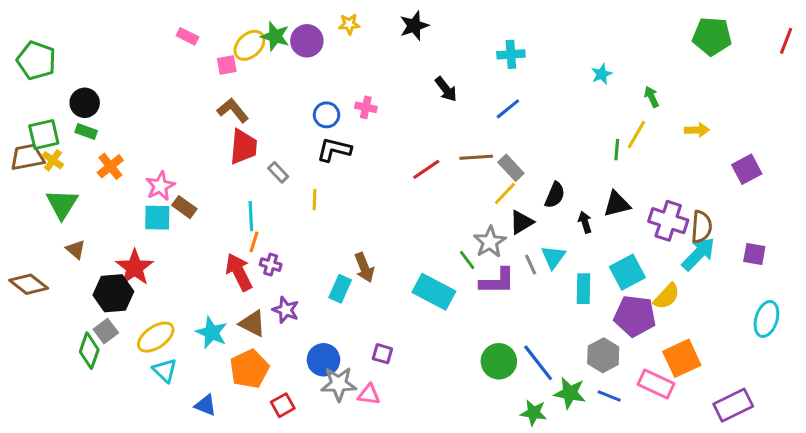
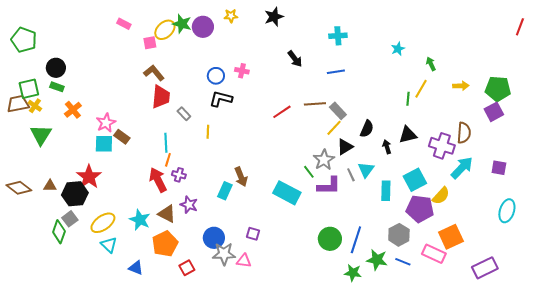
green pentagon: (712, 36) -> (498, 89), moved
blue line: (508, 109) -> (336, 72), turned 30
brown semicircle: (701, 227) -> (464, 133), moved
brown triangle: (76, 249) -> (50, 186), moved, turned -40
blue line: (538, 363) -> (356, 240), turned 56

